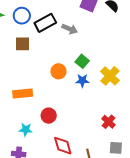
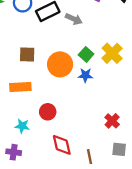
brown square: (22, 44) -> (27, 54), moved
orange circle: (58, 71) -> (60, 64), size x1.5
yellow cross: (110, 76) -> (112, 53), moved

